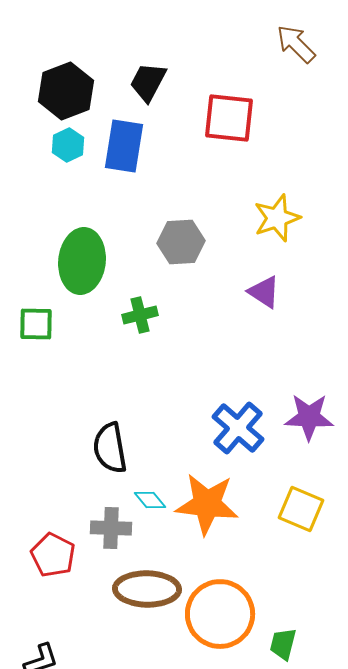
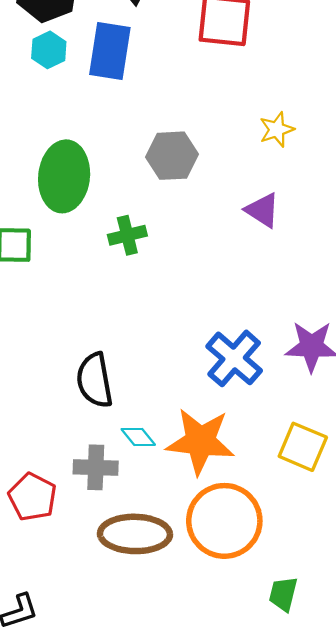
yellow star: (277, 218) -> (277, 130), size x0.7
orange circle: (220, 614) -> (224, 521), moved

